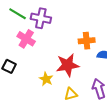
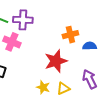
yellow star: (46, 79) -> (43, 87), moved

